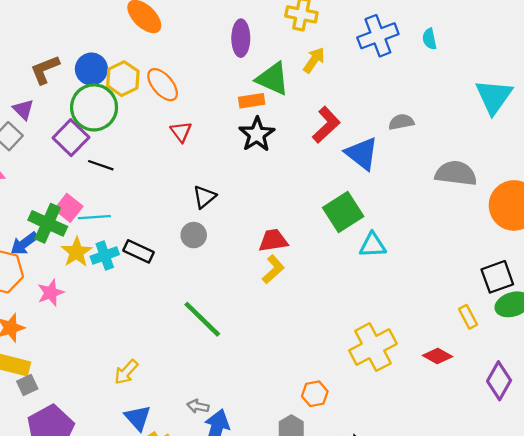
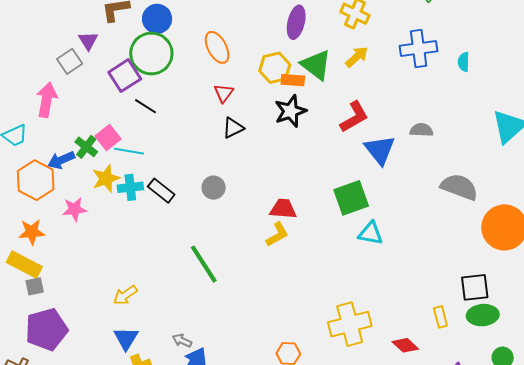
yellow hexagon: (123, 79) -> (275, 68), moved
black triangle: (204, 197) -> (233, 128), moved
green cross: (48, 223) -> (86, 147), size x0.7

